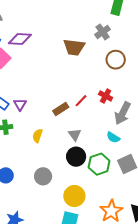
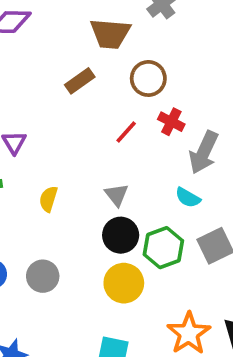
brown circle: (116, 60) -> (148, 78), moved
brown rectangle: (61, 109) -> (80, 81), moved
gray circle: (43, 176) -> (43, 276), moved
yellow circle: (74, 196) -> (124, 283), moved

